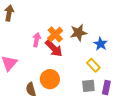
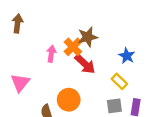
brown star: (78, 33) -> (88, 37), moved
red arrow: (54, 48) -> (85, 64), moved

